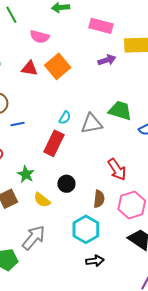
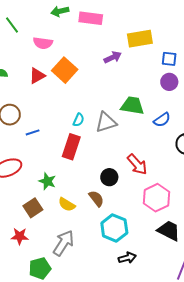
pink rectangle: (101, 26) -> (91, 18), moved
red triangle: (29, 68) -> (37, 76), turned -30
black circle: (66, 184) -> (109, 177), moved
brown semicircle: (99, 199) -> (96, 199), moved, turned -36

